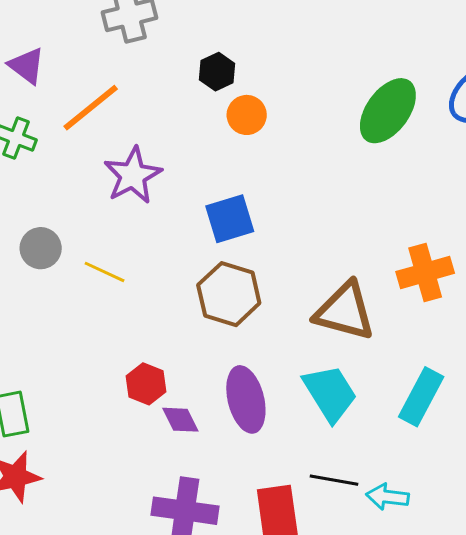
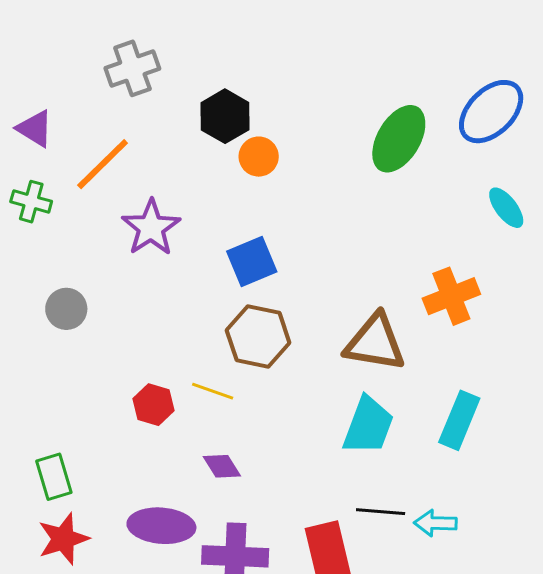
black hexagon: (217, 72) -> (225, 116), size x1.4
yellow line: (104, 272) -> (213, 391), moved
red hexagon: (146, 384) -> (153, 405), moved
cyan trapezoid: (330, 393) -> (368, 425), turned 58
purple ellipse: (246, 399) -> (161, 526), moved, turned -66

